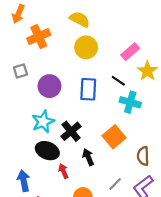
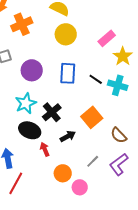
black line: (118, 81) -> (96, 79), moved
cyan cross: (130, 102) -> (118, 85), moved
brown semicircle: (143, 156) -> (119, 135), turned -42
black arrow: (88, 157) -> (68, 136), turned 84

